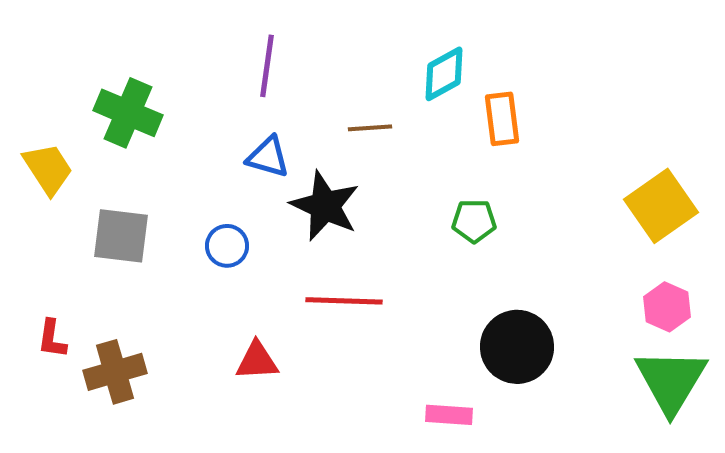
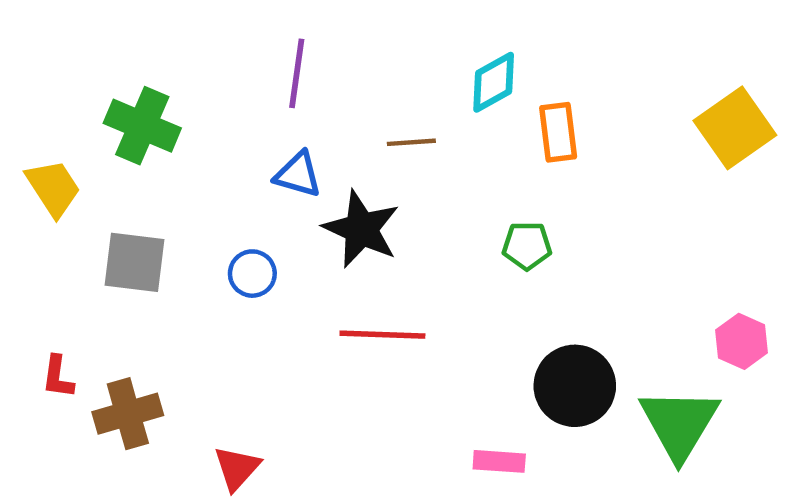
yellow square: (661, 206) -> (735, 128), moved
red triangle: (257, 361) -> (237, 468), moved, turned -45
green triangle: (671, 381) -> (679, 424), moved

